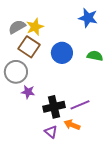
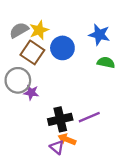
blue star: (88, 18) -> (99, 35), moved
blue circle: (62, 53) -> (62, 48), moved
purple star: (28, 92) -> (31, 93), moved
orange arrow: (72, 125) -> (67, 139), moved

